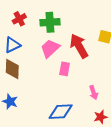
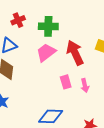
pink rectangle: (65, 69) -> (66, 82), moved, turned -32
pink arrow: (94, 93) -> (85, 85), moved

